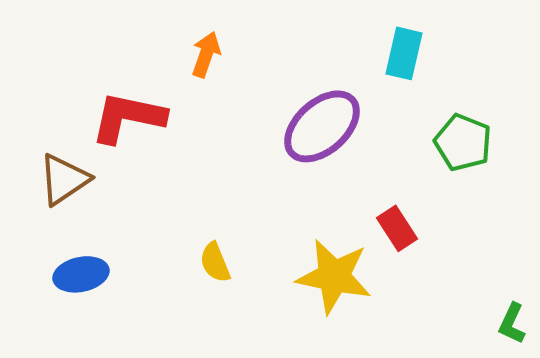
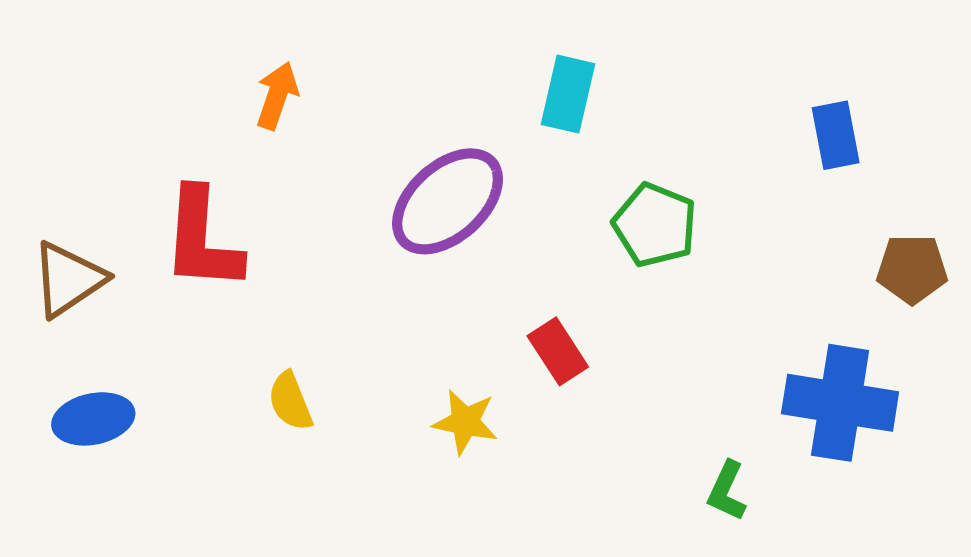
red L-shape: (128, 117) -> (202, 240), moved, turned -98
yellow star: (334, 276) -> (465, 422), size x0.6

